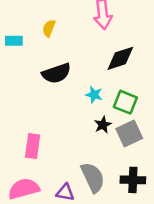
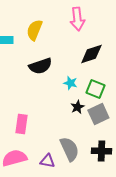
yellow semicircle: (49, 28) -> (34, 30), size x1.5

